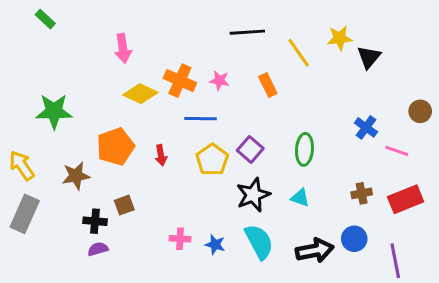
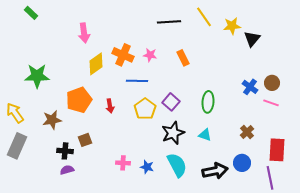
yellow line: (299, 53) -> (204, 17), moved
yellow diamond: (140, 94) -> (96, 64), turned -60
brown circle: (420, 111) -> (272, 83), moved
brown cross: (362, 193) -> (247, 132), turned -32
red rectangle: (406, 199) -> (277, 150), moved, turned -65

